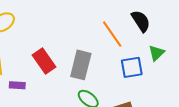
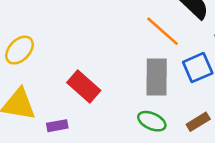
gray rectangle: (81, 65) -> (157, 77), moved

